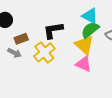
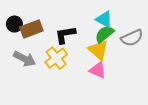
brown rectangle: (21, 39) -> (31, 29), moved, size x1.5
gray arrow: (14, 53) -> (25, 59), size x1.5

